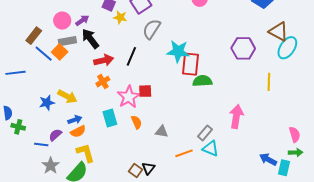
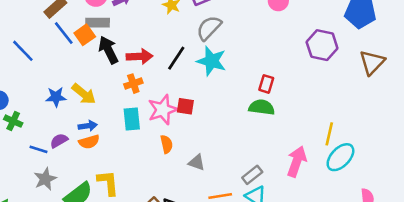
brown triangle: (279, 32) -> (372, 62), turned 35
black arrow: (90, 39) -> (108, 50), moved
purple hexagon: (243, 48) -> (322, 45), moved
cyan ellipse: (287, 48) -> (340, 157), moved
cyan star: (178, 51) -> (212, 61), moved
red rectangle: (191, 64) -> (266, 84), moved, size x0.6
blue line: (15, 73) -> (23, 51), turned 42
yellow line: (269, 82) -> (329, 134), moved
cyan rectangle: (110, 118) -> (132, 119), moved
yellow L-shape: (85, 153) -> (108, 183), moved

